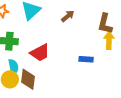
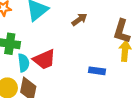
cyan semicircle: (13, 67) -> (24, 63), moved

